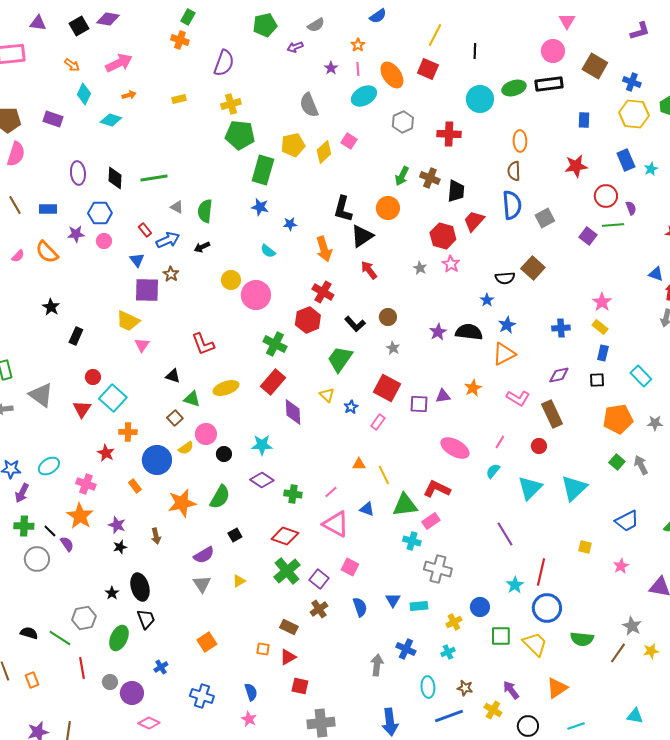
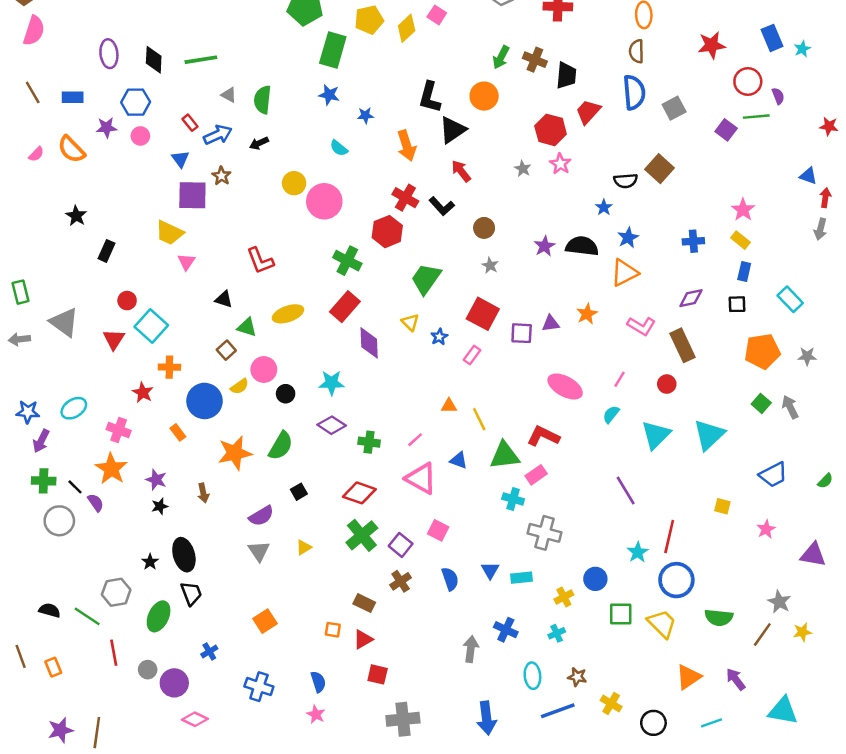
black L-shape: (355, 324) -> (442, 206), moved
purple arrow: (511, 690) -> (736, 679), moved
cyan triangle: (635, 716) -> (783, 711), size x1.5

